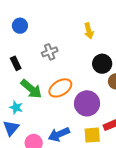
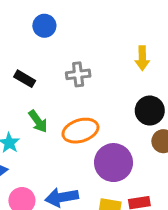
black rectangle: (16, 63) -> (25, 79), turned -48
green arrow: (31, 89) -> (38, 121), size x0.7

